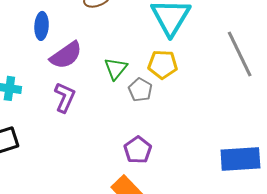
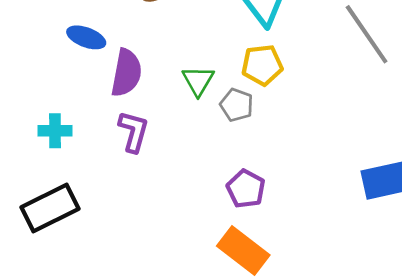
blue ellipse: (42, 26) -> (86, 37), turned -64
purple semicircle: (66, 55) -> (126, 73), turned -36

